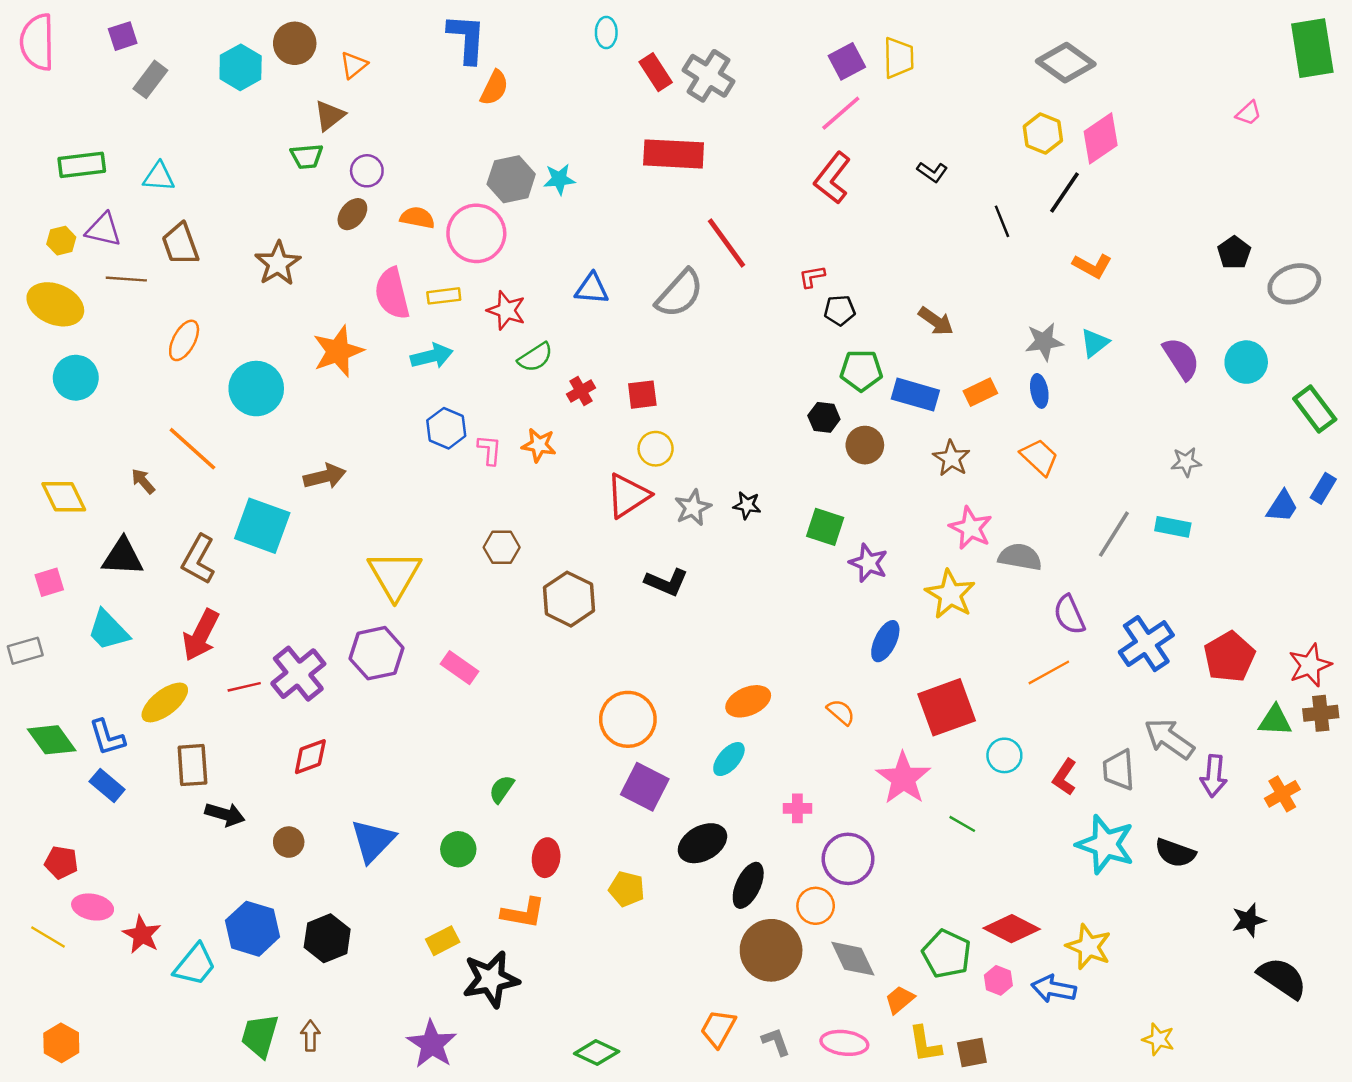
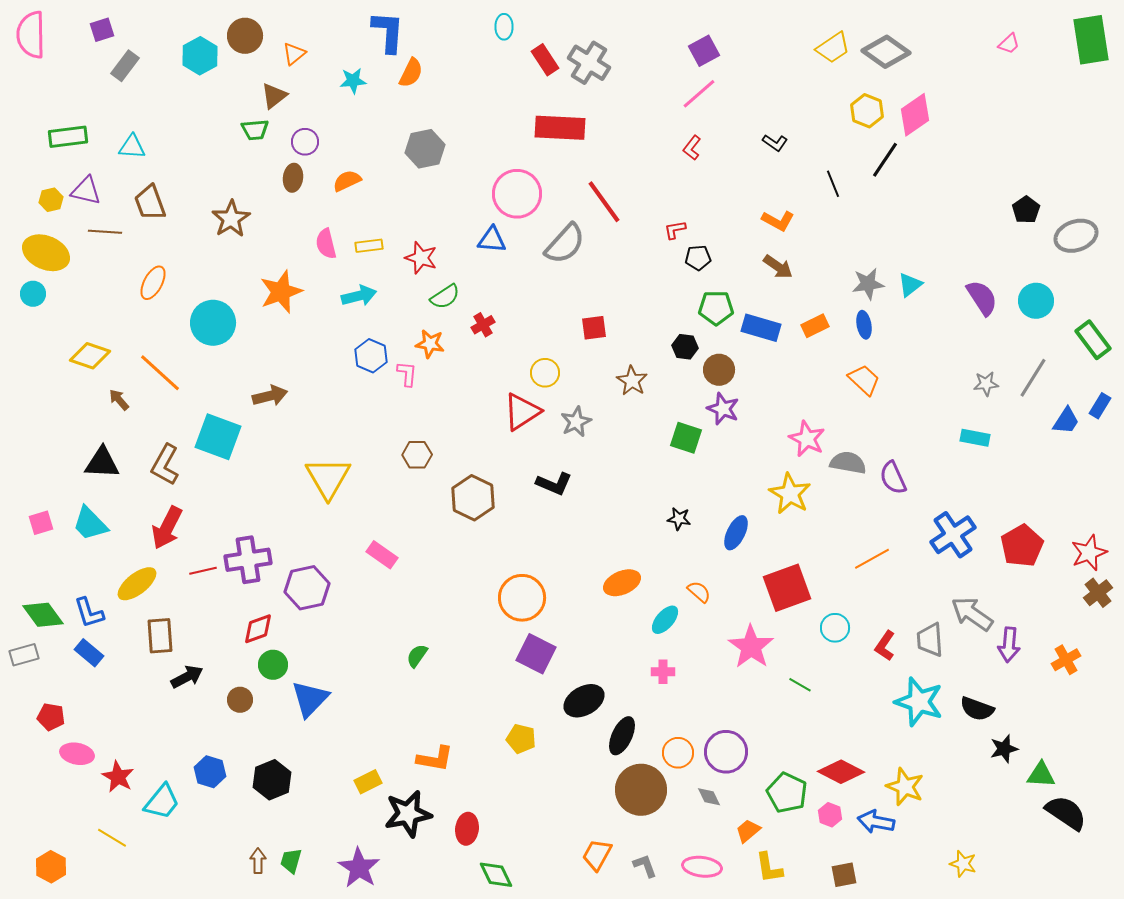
yellow trapezoid: (899, 58) -> (833, 48), moved, turned 57
pink trapezoid: (1249, 113) -> (1009, 44), moved
red L-shape: (832, 178) -> (692, 148), size x0.6
cyan star: (559, 179) -> (353, 81), moved
brown ellipse: (352, 214) -> (293, 178), turned -32
orange semicircle: (417, 218) -> (347, 181), turned -36
pink circle: (476, 233) -> (517, 194), moved
orange L-shape: (1092, 266) -> (778, 221), moved
pink semicircle: (392, 294) -> (326, 244), size x0.7
cyan circle: (76, 378) -> (33, 294), moved, size x0.7
red square: (642, 395) -> (594, 328), moved
orange star: (539, 445) -> (430, 344), moved
brown star: (951, 458) -> (632, 381), moved
yellow diamond: (64, 497) -> (90, 356), moved, turned -45
black star: (747, 505) -> (679, 519), moved
gray line: (1114, 534) -> (1033, 378), moved
purple star: (868, 563) -> (723, 409), moved
pink square: (49, 582) -> (41, 523), moved
purple semicircle: (1069, 615) -> (893, 478), moved
gray rectangle: (25, 651) -> (24, 655), moved
purple hexagon: (376, 653) -> (307, 588), moved
purple cross: (298, 674) -> (248, 560), turned 30
brown cross: (1321, 713) -> (1098, 593), turned -32
green triangle: (1275, 721) -> (1041, 775), moved
cyan ellipse: (729, 759) -> (665, 620), moved
black arrow: (225, 814) -> (187, 677), turned -44
green circle: (458, 849) -> (273, 665), moved
red ellipse: (546, 858) -> (467, 829), moved
purple circle: (848, 859) -> (726, 752), moved
black star: (1249, 920) -> (1004, 749), moved
blue hexagon: (253, 929) -> (210, 772), size x0.7
yellow line: (48, 937) -> (112, 838), moved
gray diamond: (853, 959) -> (709, 797), size x0.6
green trapezoid: (260, 1036) -> (291, 861), moved, size x0.7
green diamond: (597, 1053) -> (496, 875), turned 39
brown square: (972, 1053) -> (844, 875), moved

